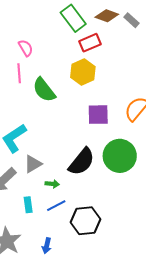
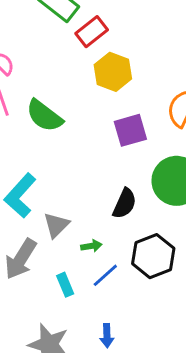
yellow hexagon: (83, 72) -> (113, 72), moved
black semicircle: (82, 162) -> (125, 203), size x0.7
black hexagon: (85, 221) -> (153, 256), moved

